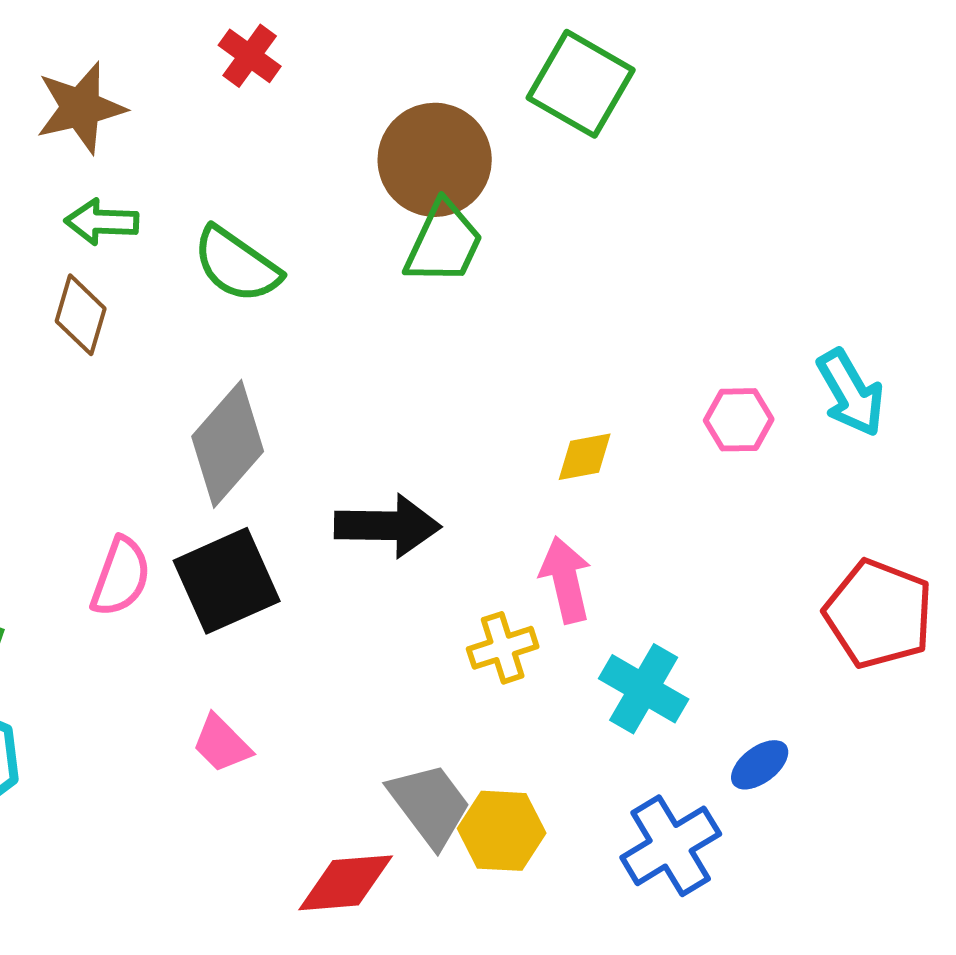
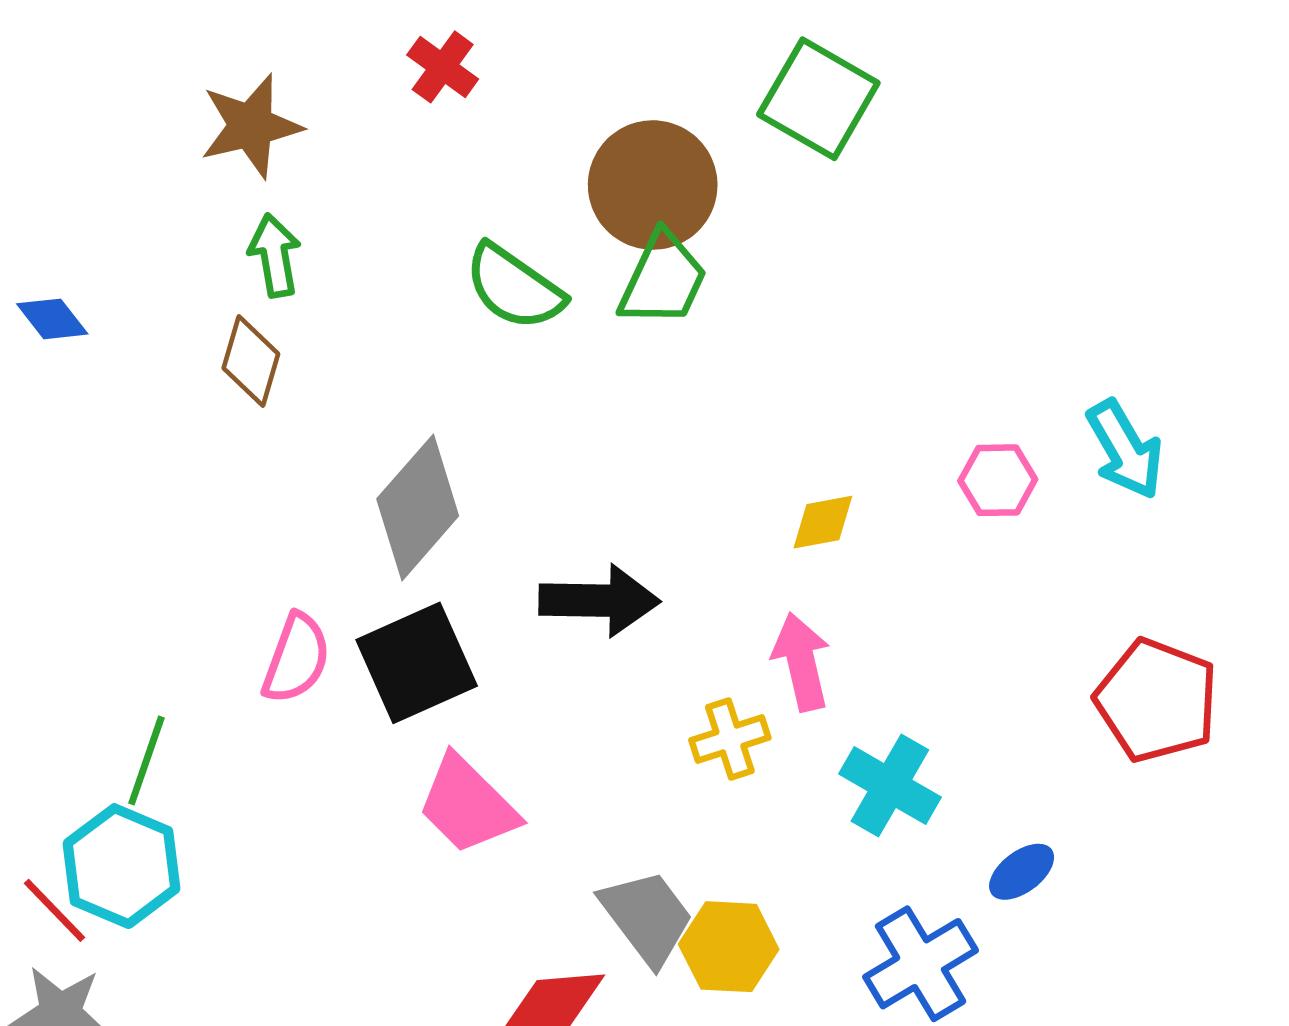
green arrow: (102, 222) -> (275, 255), turned 78
green semicircle: (237, 265) -> (514, 287), moved
pink trapezoid: (222, 744) -> (468, 805), moved, size x1.5

